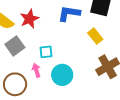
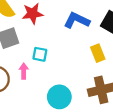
cyan circle: (62, 75) -> (59, 97), moved

